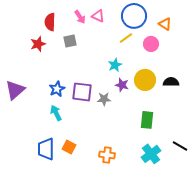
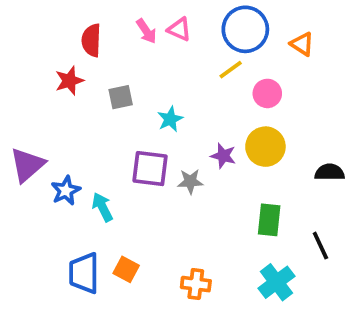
gray square: (70, 41) -> (121, 97), moved
pink circle: (151, 44) -> (267, 93), moved
cyan star: (115, 65) -> (170, 119), moved
black semicircle: (171, 82) -> (330, 172), moved
blue star: (57, 89) -> (66, 191), moved
black line: (180, 146) -> (320, 246), moved, turned 35

